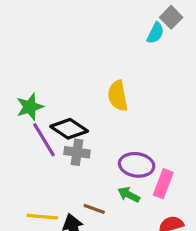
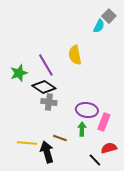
yellow semicircle: (118, 96) -> (75, 55), moved
purple line: (44, 140) -> (46, 65), moved
green arrow: (129, 195) -> (82, 129), turned 64

